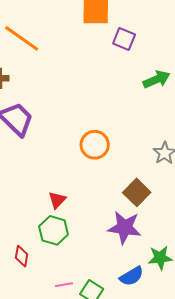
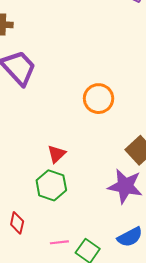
red diamond: (22, 256) -> (17, 223), moved

